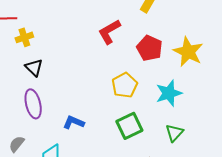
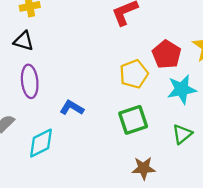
red pentagon: (149, 48) -> (167, 54), moved
black triangle: (34, 68) -> (24, 41), moved, turned -36

